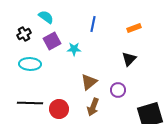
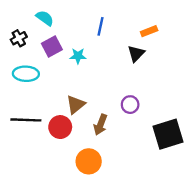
black triangle: (129, 59) -> (136, 54), moved
brown triangle: (89, 82) -> (76, 105), moved

